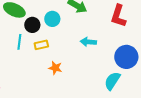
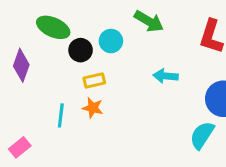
cyan line: (19, 42) -> (61, 115), moved
orange star: (55, 68) -> (93, 108), moved

